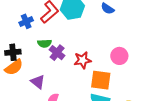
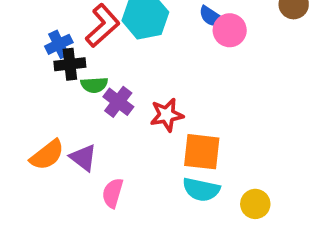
black cross: (13, 52) -> (70, 64), moved
pink circle: (119, 56) -> (230, 30), moved
orange semicircle: (14, 67) -> (47, 155), moved

